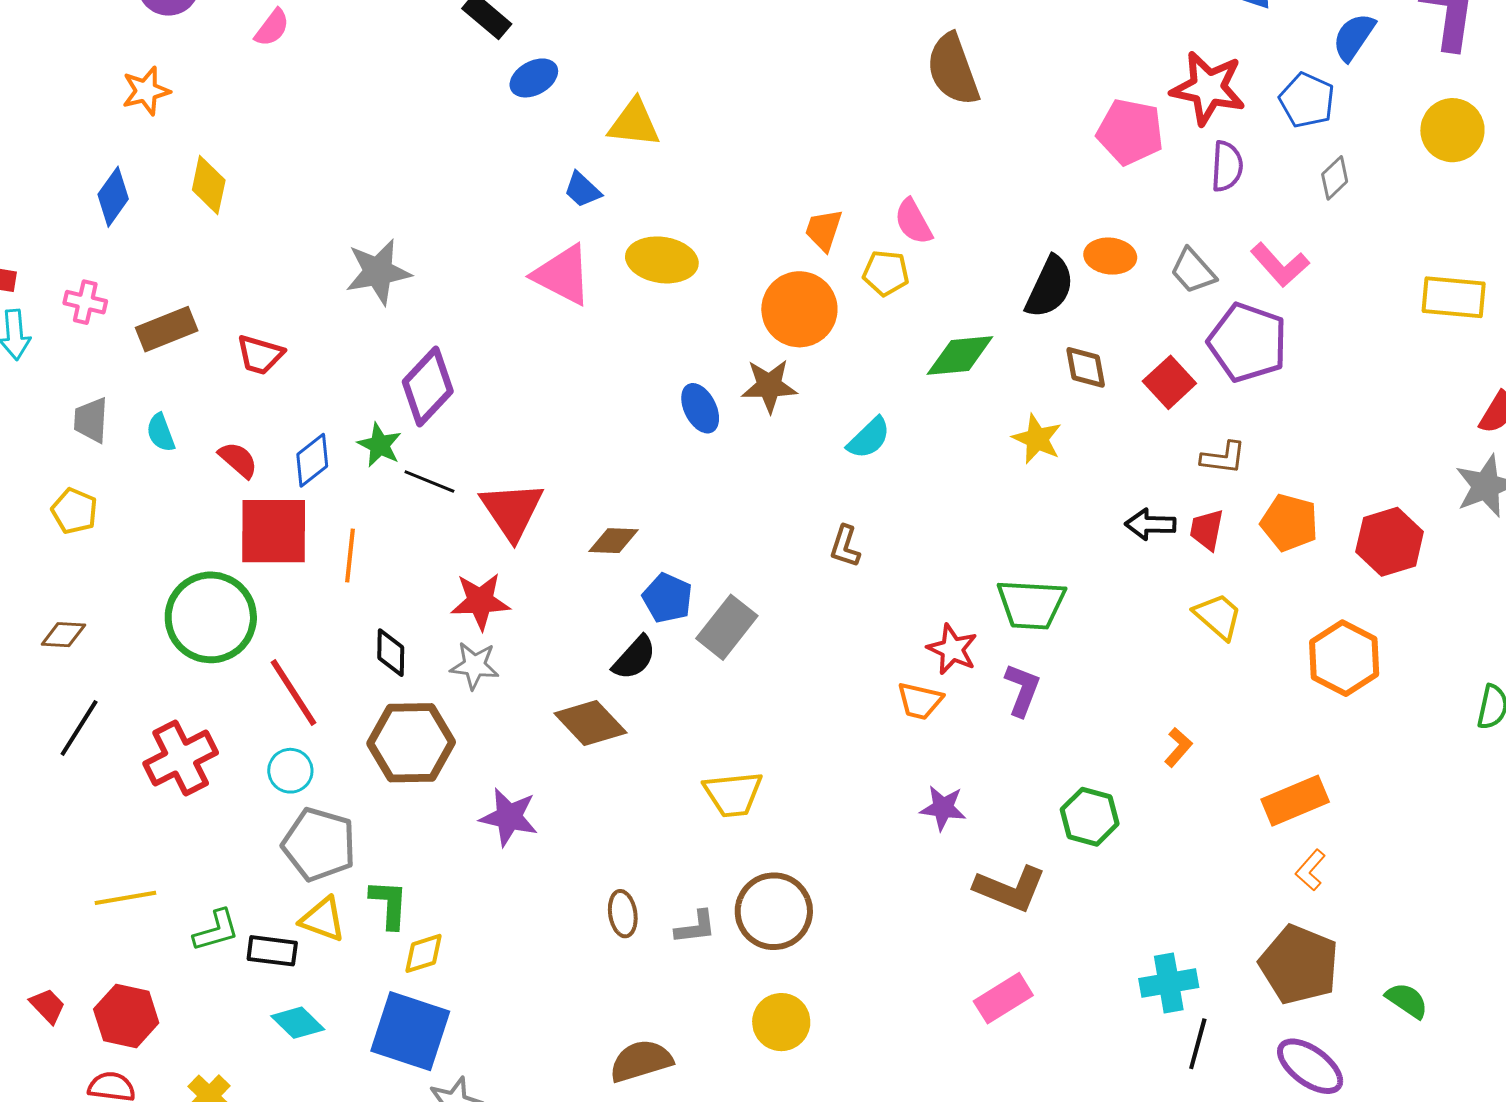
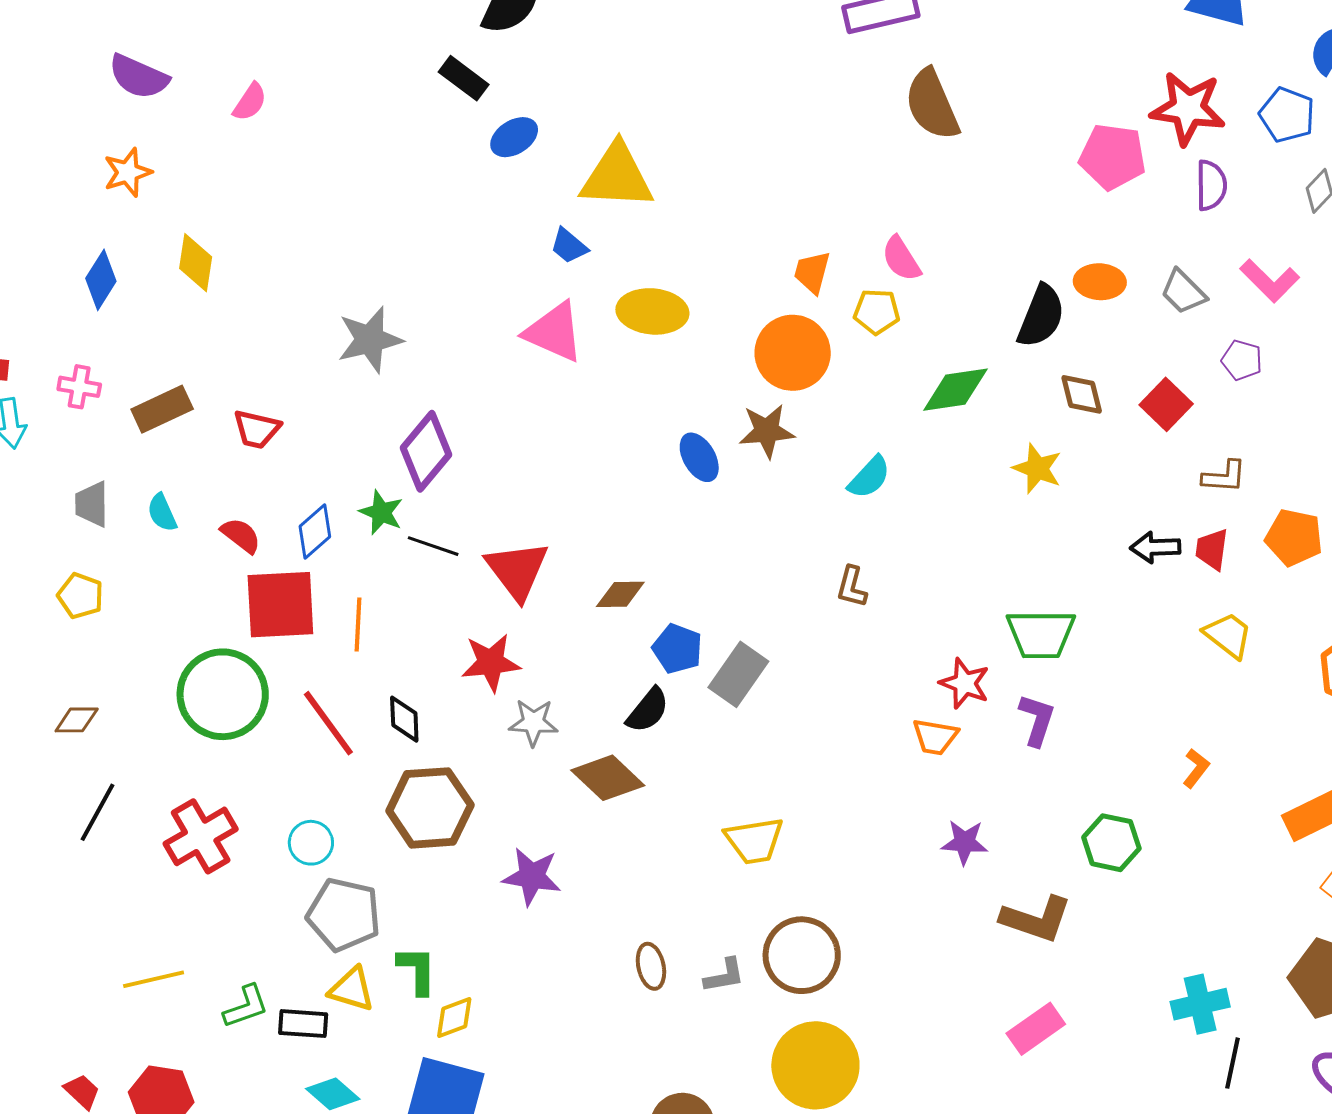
yellow triangle: (634, 123) -> (617, 176), size x1.4
purple pentagon: (1248, 342) -> (1242, 360), size x0.5
gray star: (474, 666) -> (533, 722), moved
red line: (294, 692) -> (328, 723), moved
yellow circle: (781, 1022) -> (815, 1065), size x1.5

